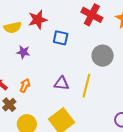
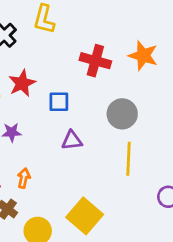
purple triangle: (62, 83) -> (72, 140), moved
yellow line: (86, 86) -> (128, 159), moved

